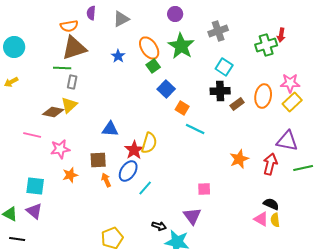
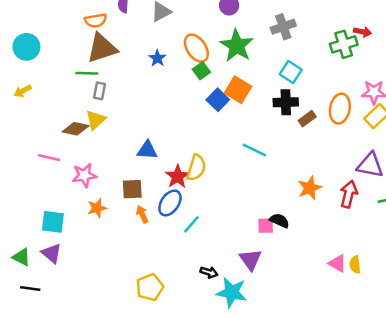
red arrow: (281, 35) -> (363, 32), turned -88
orange square: (182, 108) -> (238, 90), moved, size x1.5
black semicircle: (271, 204) -> (279, 221), moved

